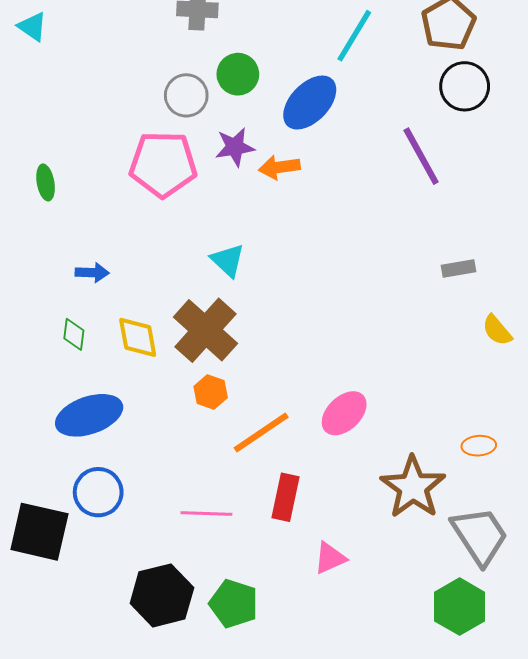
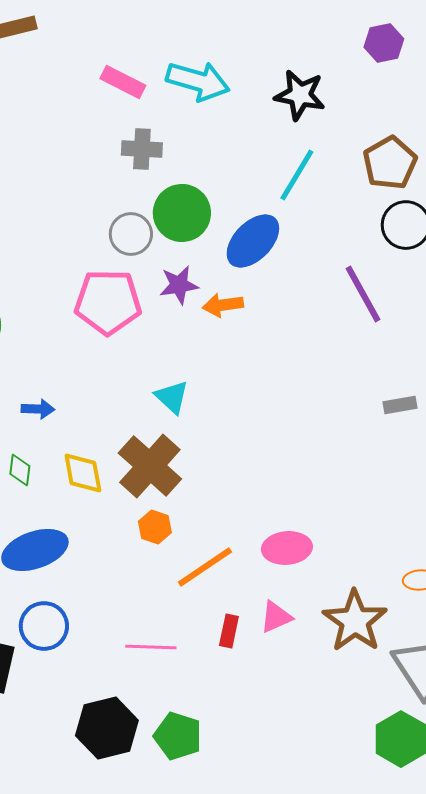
green circle: (238, 74) -> (182, 213), size x1.4
pink ellipse: (344, 413) -> (287, 548), turned 39
red rectangle: (285, 497) -> (229, 631), size x0.7
pink triangle: (330, 558) -> (276, 617), moved

